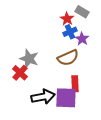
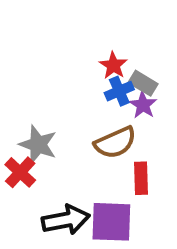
gray rectangle: (82, 12) -> (143, 83), moved
red rectangle: (75, 84) -> (141, 178), moved

